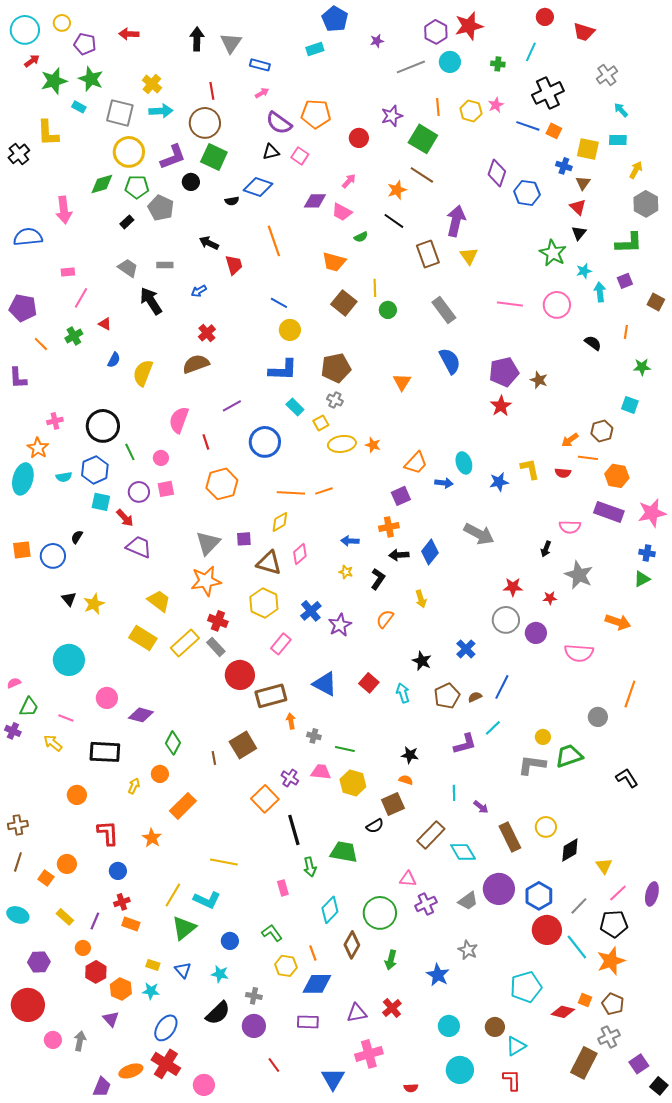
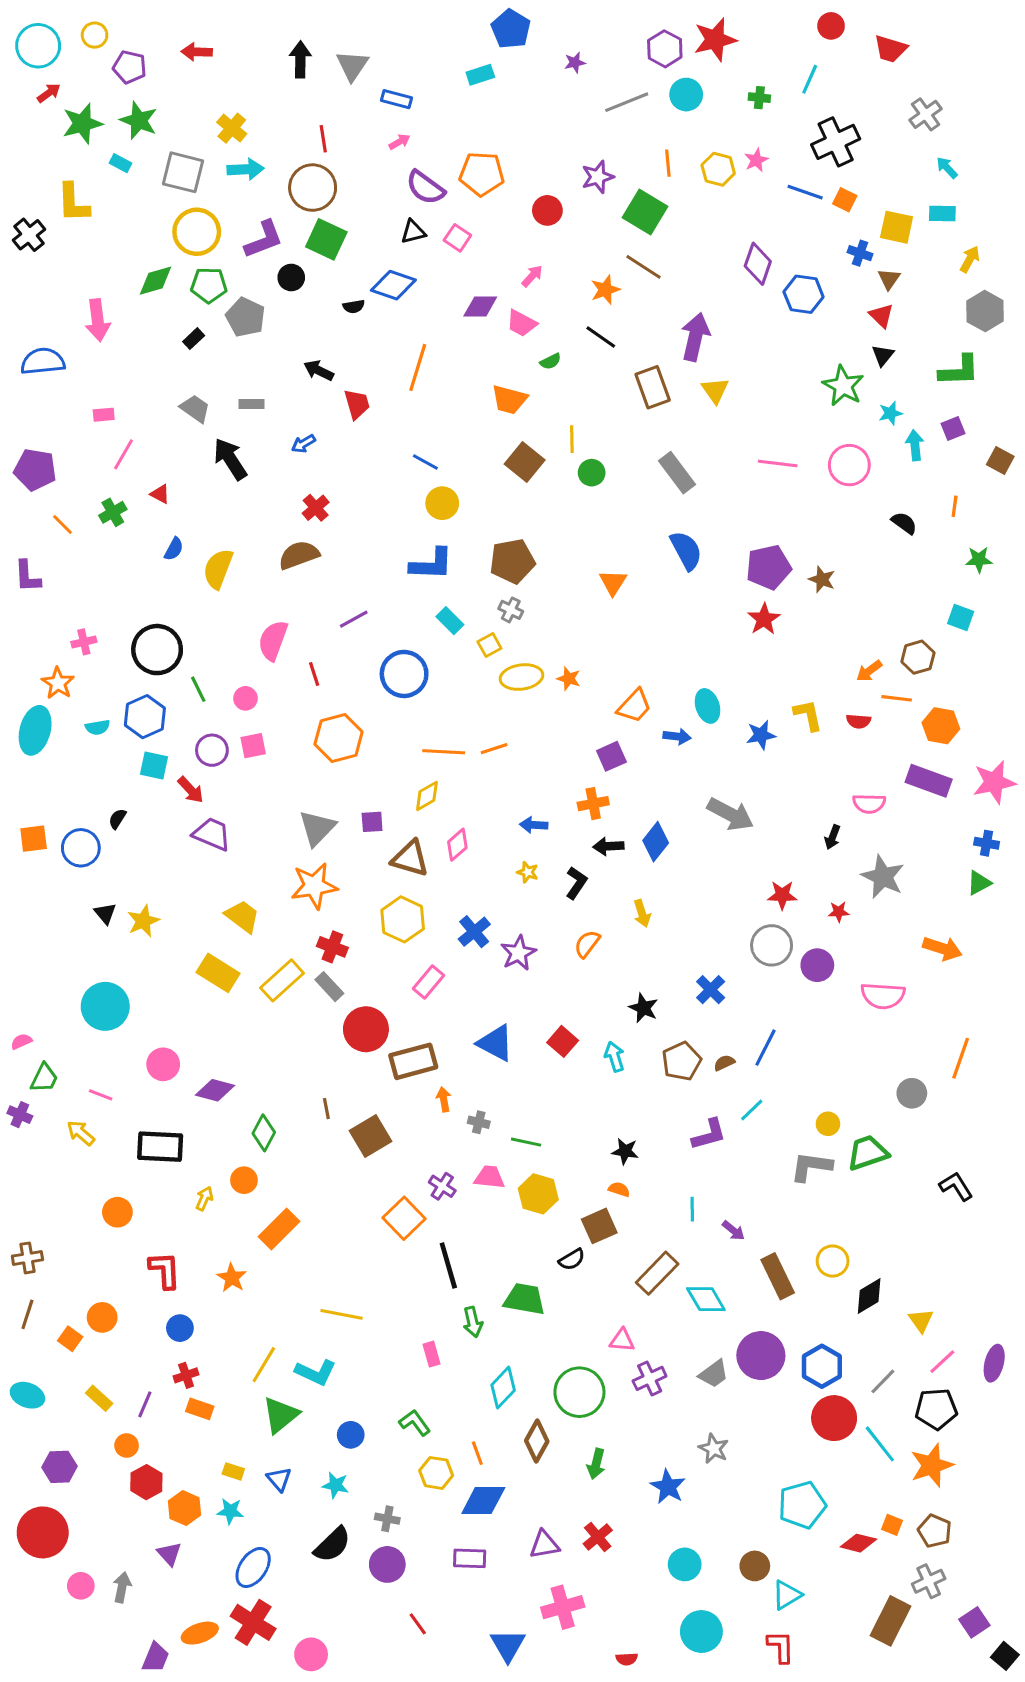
orange line: (274, 241) -> (418, 367), turned 36
brown line: (214, 758) -> (326, 1109), moved

